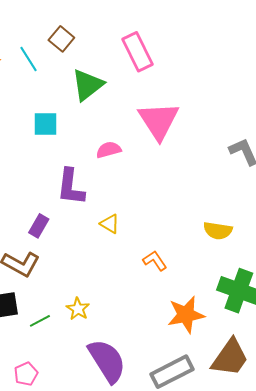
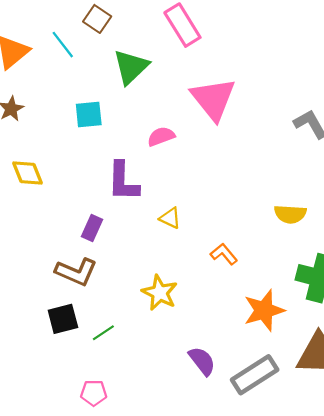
yellow star: (78, 309) -> (160, 293), moved, size x1.4
purple semicircle: (107, 361) -> (202, 361), moved, size x0.6
pink pentagon: (26, 374) -> (94, 393), turned 30

